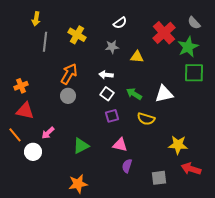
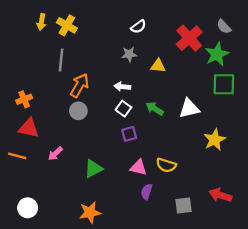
yellow cross: (77, 35) -> (67, 25), moved
gray line: (45, 42) -> (61, 60), moved
yellow semicircle: (146, 119) -> (166, 165), moved
orange line: (15, 135) -> (17, 156), turned -35
yellow star: (178, 145) -> (215, 140), moved, turned -30
white circle: (33, 152) -> (28, 208), moved

